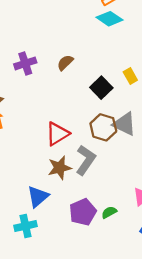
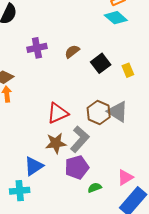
black square: (101, 88) -> (101, 63), moved
purple pentagon: (83, 212) -> (77, 167), moved

